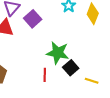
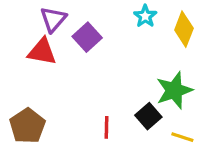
green star: (58, 53) -> (174, 90), moved, turned -30

